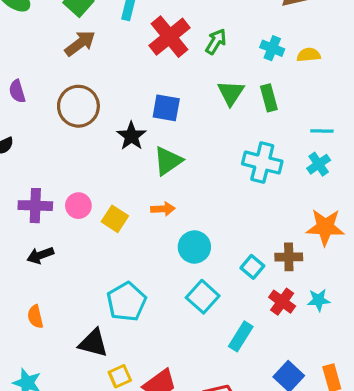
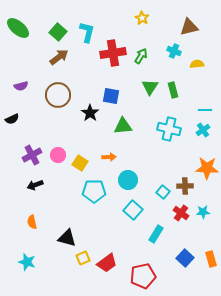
red cross: (170, 37) -> (113, 53), turned 30
cyan cross: (272, 48) -> (174, 51), moved
purple semicircle: (17, 91) -> (21, 86), turned -88
green triangle: (168, 161) -> (123, 126), moved, turned 30
purple cross: (35, 206) -> (32, 155), turned -30
cyan pentagon: (126, 302) -> (94, 191), moved, turned 30

